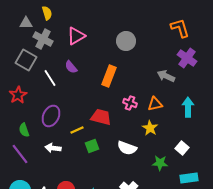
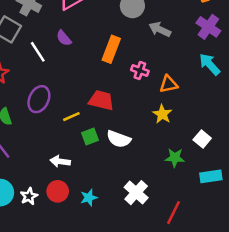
gray arrow: (166, 76) -> (160, 29), moved
pink cross: (130, 103) -> (140, 70), moved
cyan arrow: (188, 107) -> (210, 64), moved, turned -42
white arrow: (53, 148) -> (60, 161), moved
white semicircle: (127, 148) -> (119, 139), moved

